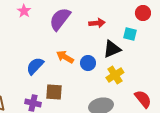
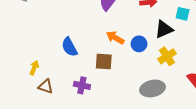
blue semicircle: (35, 66) -> (70, 47), moved, turned -72
brown square: (54, 92) -> (104, 62), moved

